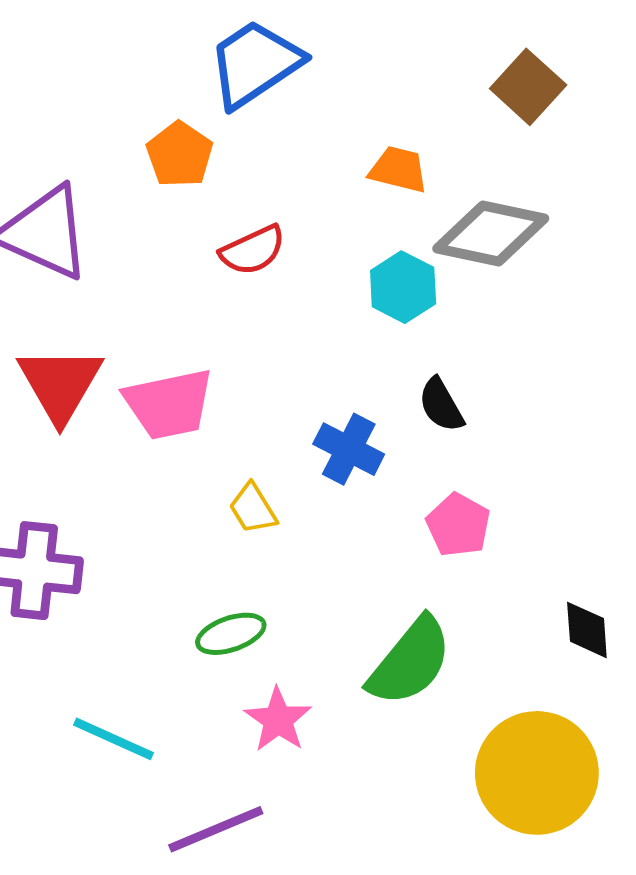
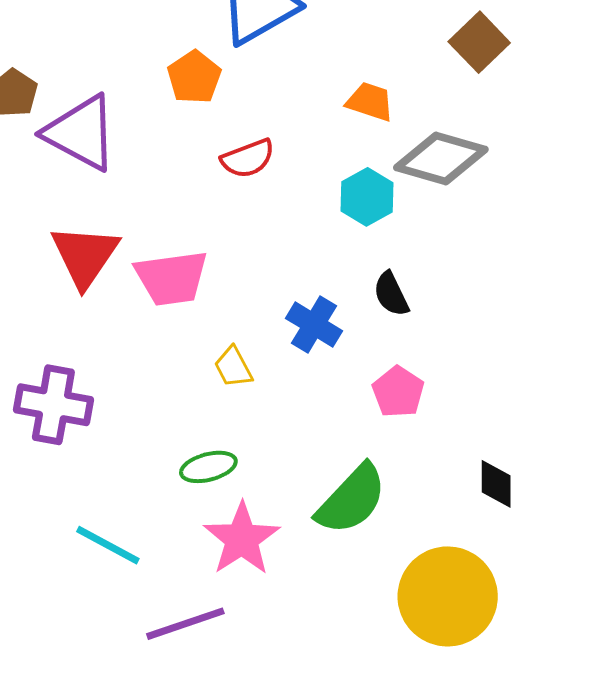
pink star: (278, 720) -> (242, 539), size x1.4

